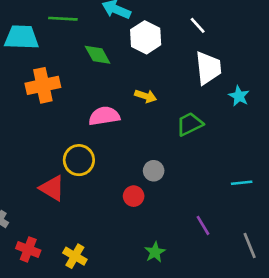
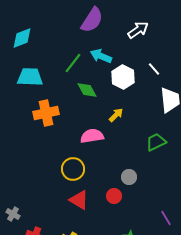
green line: (63, 19) -> (73, 63), moved, turned -55
white line: (198, 25) -> (154, 69), moved
yellow arrow: (146, 96) -> (116, 115), moved, turned -63
red triangle: (52, 188) -> (79, 200), moved

